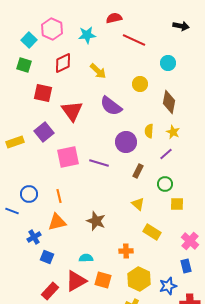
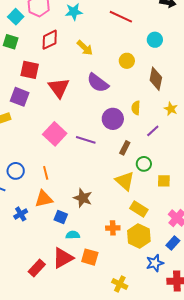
purple square: (44, 132) -> (20, 97), moved, turned -30
yellow star: (173, 132) -> (171, 109), moved
pink square: (68, 157) -> (55, 134), turned -35
green circle: (165, 184) -> (144, 164), moved
yellow triangle: (138, 204) -> (125, 181), size x1.5
blue square: (47, 257) -> (61, 217), moved
blue rectangle: (186, 266) -> (173, 243), turned 56
yellow hexagon: (139, 279) -> (139, 236), moved

